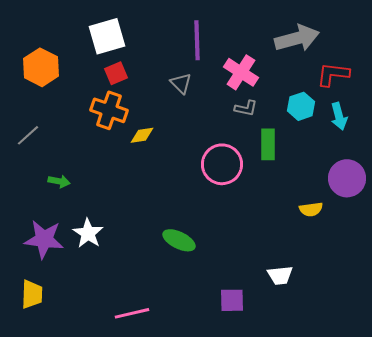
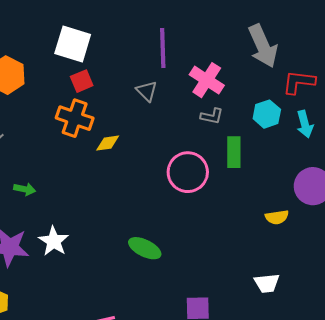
white square: (107, 36) -> (73, 44), turned 33
gray arrow: (297, 38) -> (263, 46), turned 81
white trapezoid: (280, 275) -> (267, 283), moved

